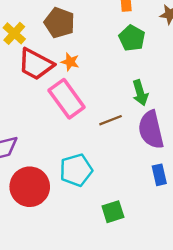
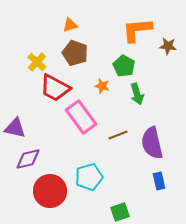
green pentagon: (132, 38) -> (124, 66), moved
orange star: (70, 62) -> (102, 86), moved
green arrow: (140, 93) -> (137, 94), moved

